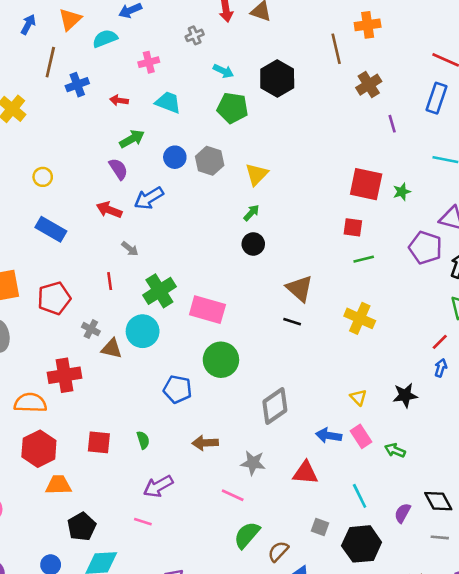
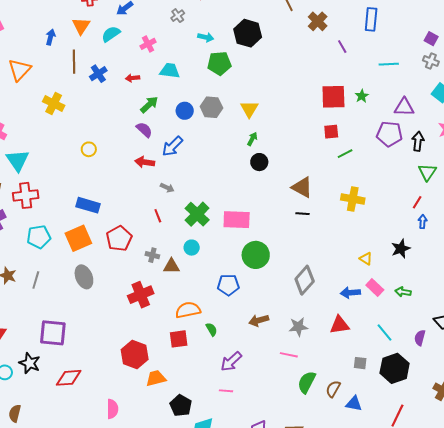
blue rectangle: (51, 229) -> (88, 205), moved
cyan circle: (143, 331) -> (192, 248), size x0.6
orange semicircle: (30, 403) -> (188, 310), moved

